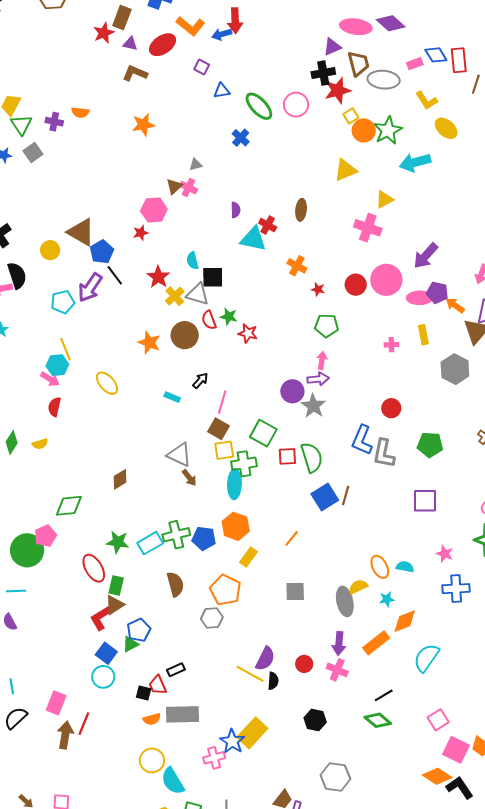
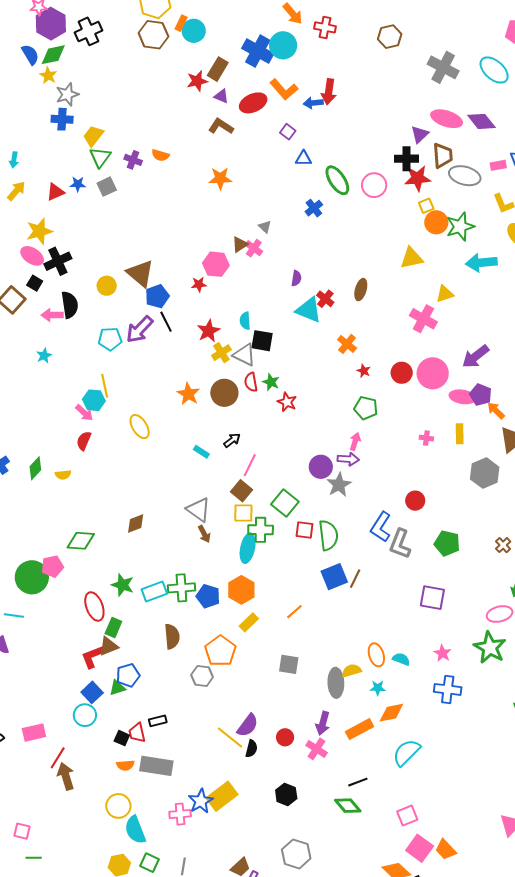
purple triangle: (332, 47) -> (420, 134), turned -30
gray triangle: (196, 165) -> (265, 227), turned 48
pink rectangle: (56, 703) -> (34, 733), turned 45
brown arrow: (65, 735) -> (66, 776), moved, turned -36

